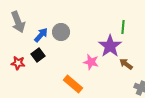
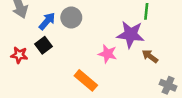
purple star: (110, 46) -> (131, 34), turned -30

